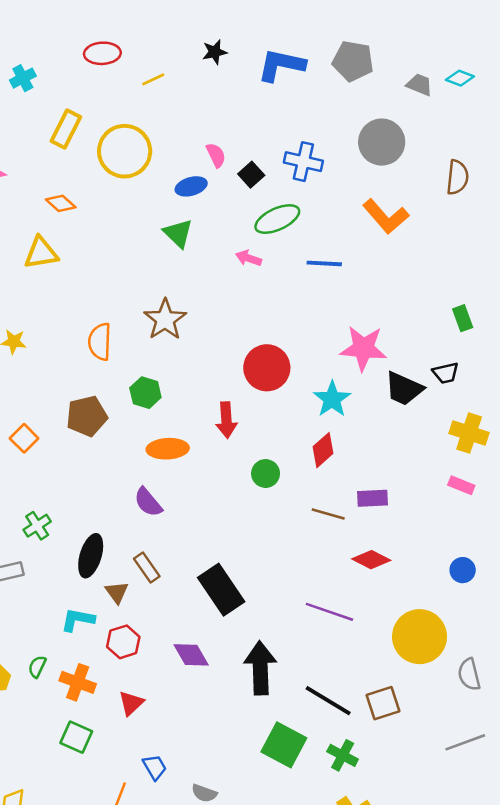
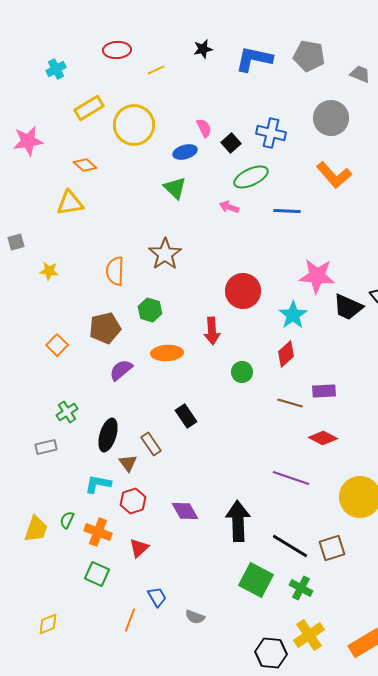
yellow rectangle: (66, 129) -> (89, 108), turned 32
purple semicircle: (148, 502) -> (121, 370), moved, turned 90
black rectangle: (221, 590) -> (186, 416), moved, size x0.6

